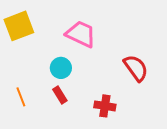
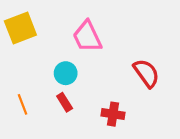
pink trapezoid: (81, 34) -> (87, 37), turned -140

